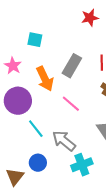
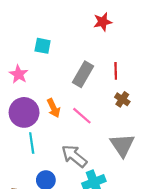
orange arrow: (45, 79) -> (53, 108), moved, size x0.7
cyan line: (36, 129) -> (32, 143), moved, turned 30

